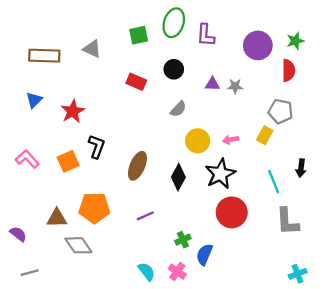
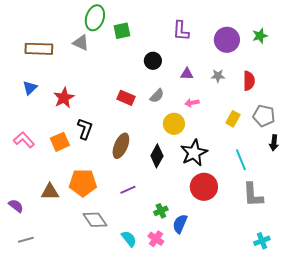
green ellipse: (174, 23) -> (95, 18), moved
red semicircle: (288, 70) -> (249, 81), moved
red rectangle: (136, 82) -> (126, 98), moved
gray star: (235, 86) -> (218, 76), moved
gray pentagon: (281, 111) -> (264, 116), moved
pink arrow: (231, 140) -> (192, 103), moved
black arrow: (301, 168) -> (274, 143), moved
gray diamond: (78, 245) -> (95, 220), moved

